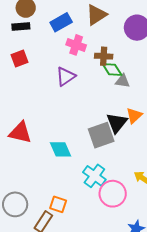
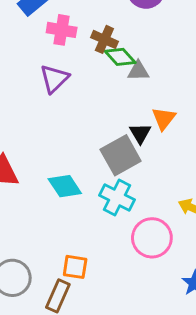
brown cross: (104, 56) -> (104, 39), turned 30
black triangle: (117, 123) -> (140, 133), size x0.7
cyan cross: (94, 176) -> (117, 198), moved

